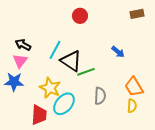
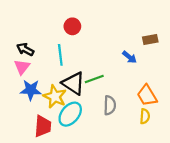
brown rectangle: (137, 14) -> (150, 39), moved
red circle: (80, 16) -> (72, 26), moved
cyan line: (55, 50) -> (60, 55), turned -36
black triangle: (71, 61) -> (73, 83), moved
blue star: (14, 82) -> (31, 90), moved

